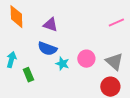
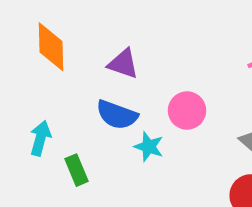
pink circle: (86, 59) -> (187, 111), moved

